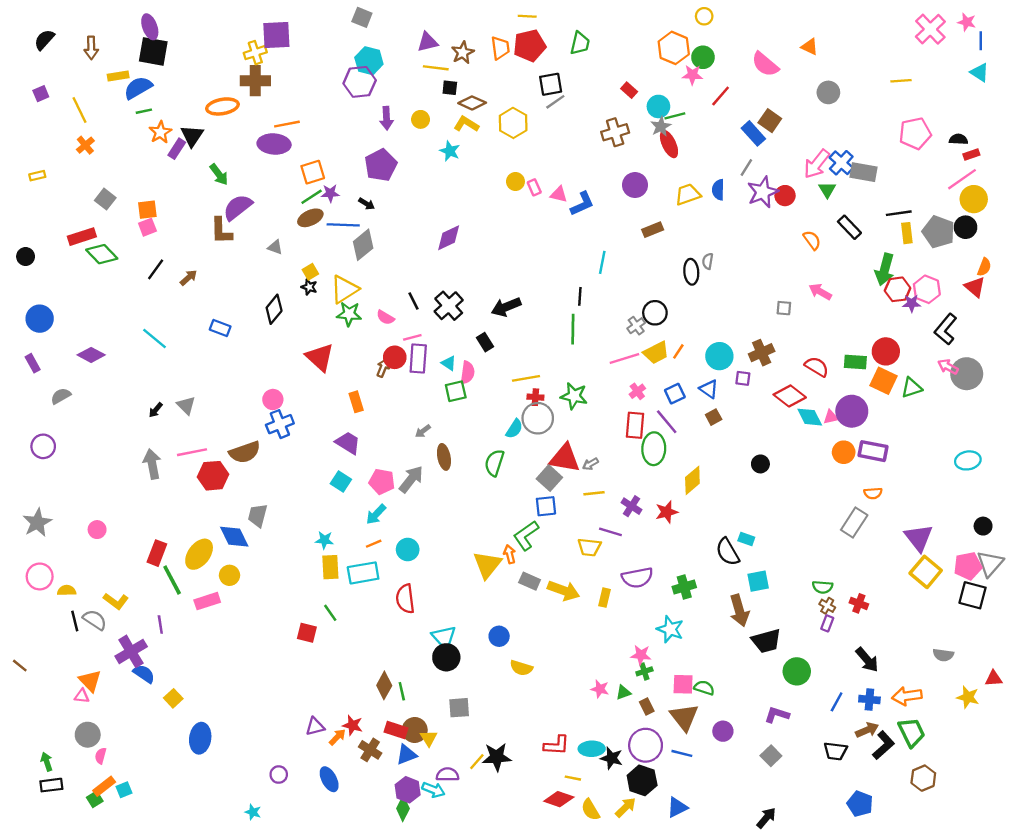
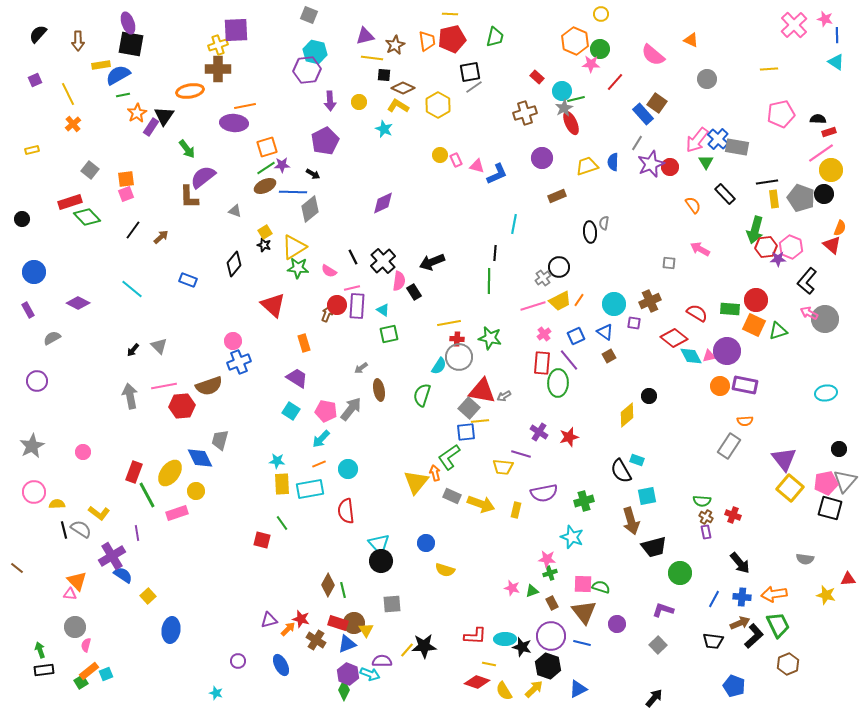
pink semicircle: (467, 373) -> (399, 281), moved
yellow diamond: (692, 480) -> (627, 415), moved
yellow line: (594, 493) -> (480, 421), moved
purple rectangle: (827, 623) -> (706, 532), turned -32

